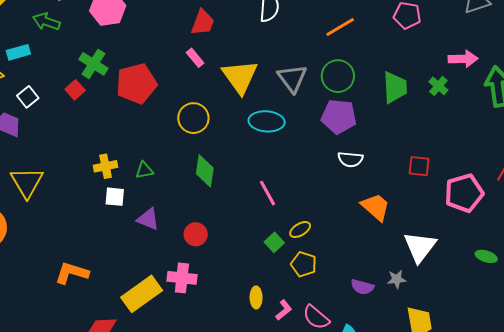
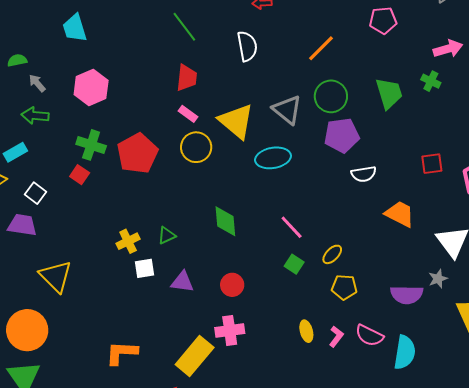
yellow circle: (193, 118) -> (196, 147), moved
green square: (274, 242) -> (294, 264), moved
purple semicircle: (362, 287) -> (407, 295), size x1.4

